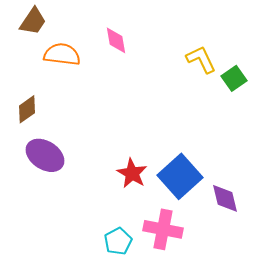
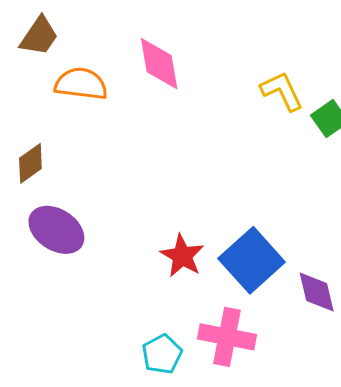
pink diamond: (116, 40) -> (159, 64), size x1.4

